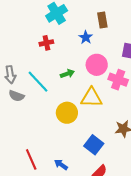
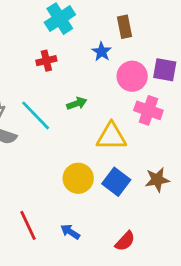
pink circle: (97, 65) -> (132, 76), moved
yellow circle: (67, 113) -> (78, 178), moved
blue square: (94, 145) -> (116, 182), moved

